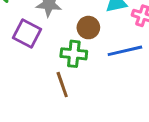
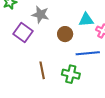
green cross: (74, 54) -> (71, 74), moved

